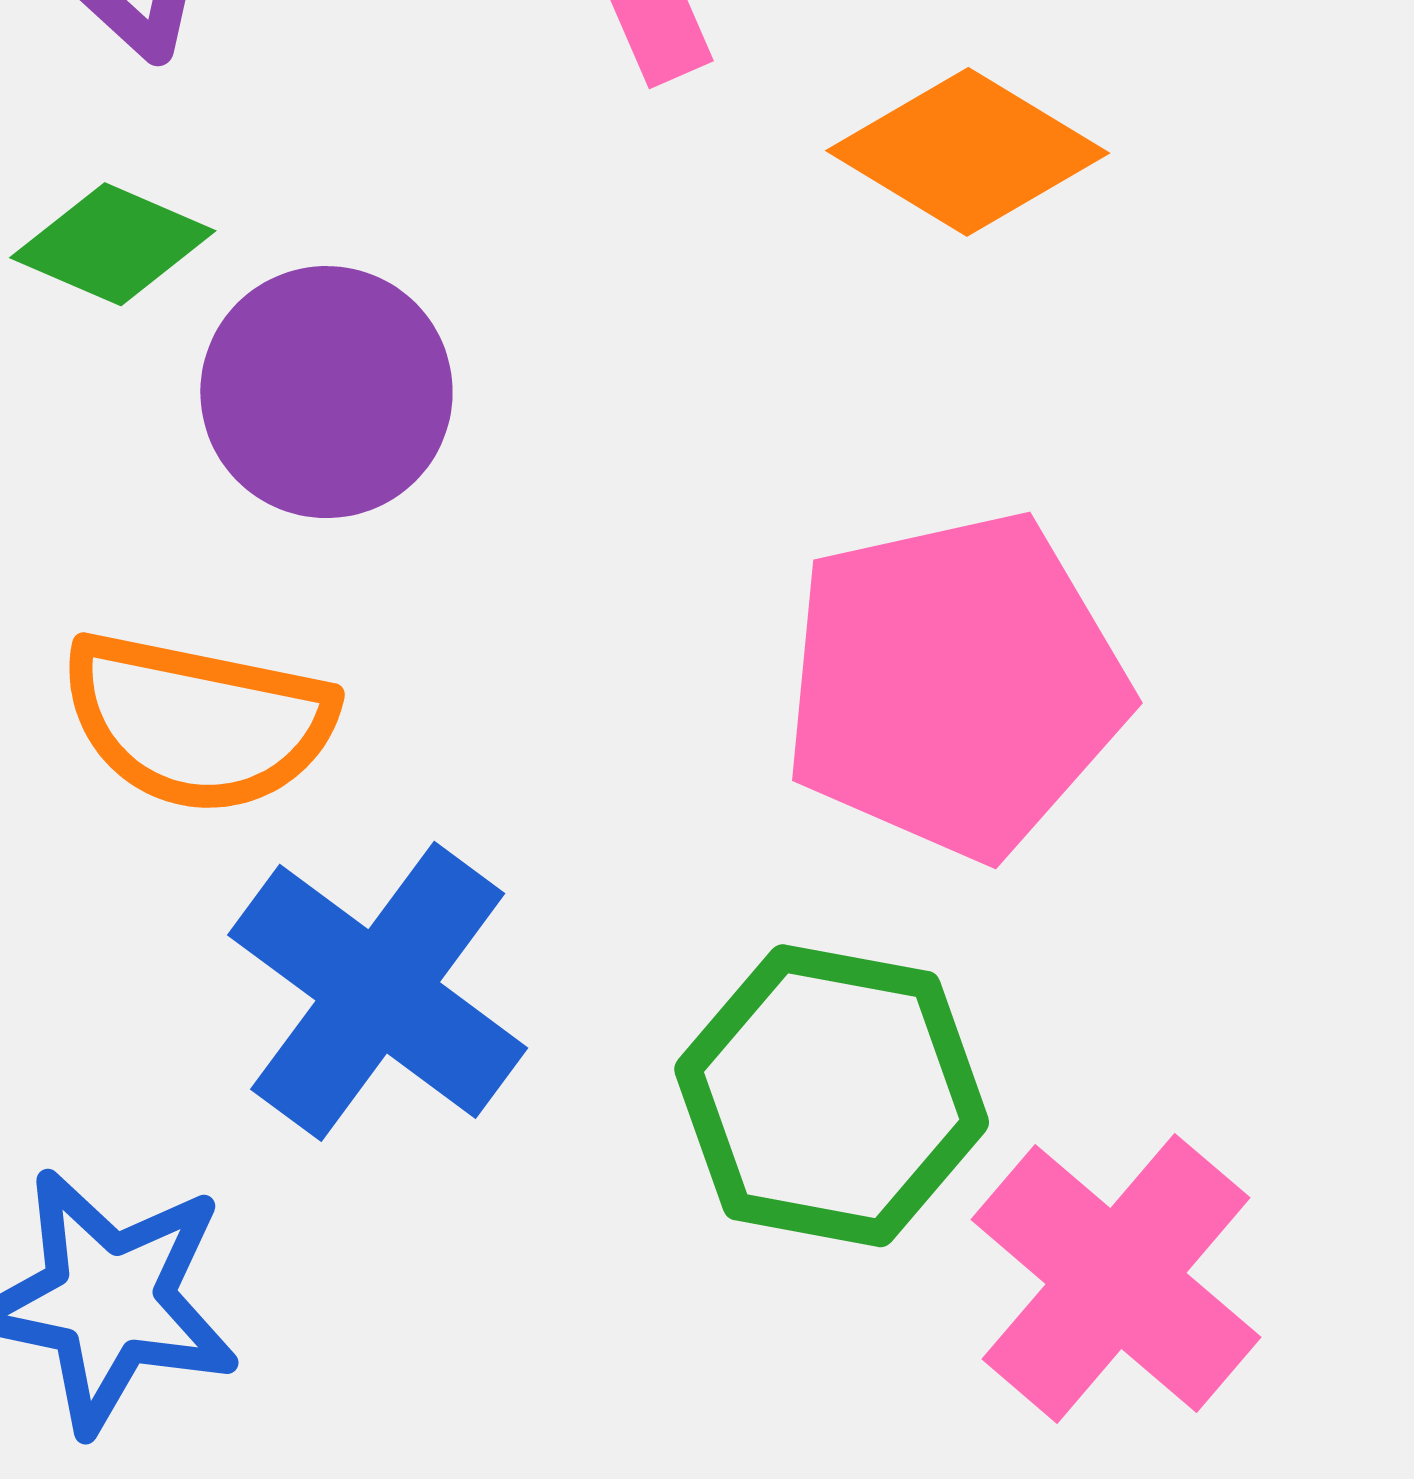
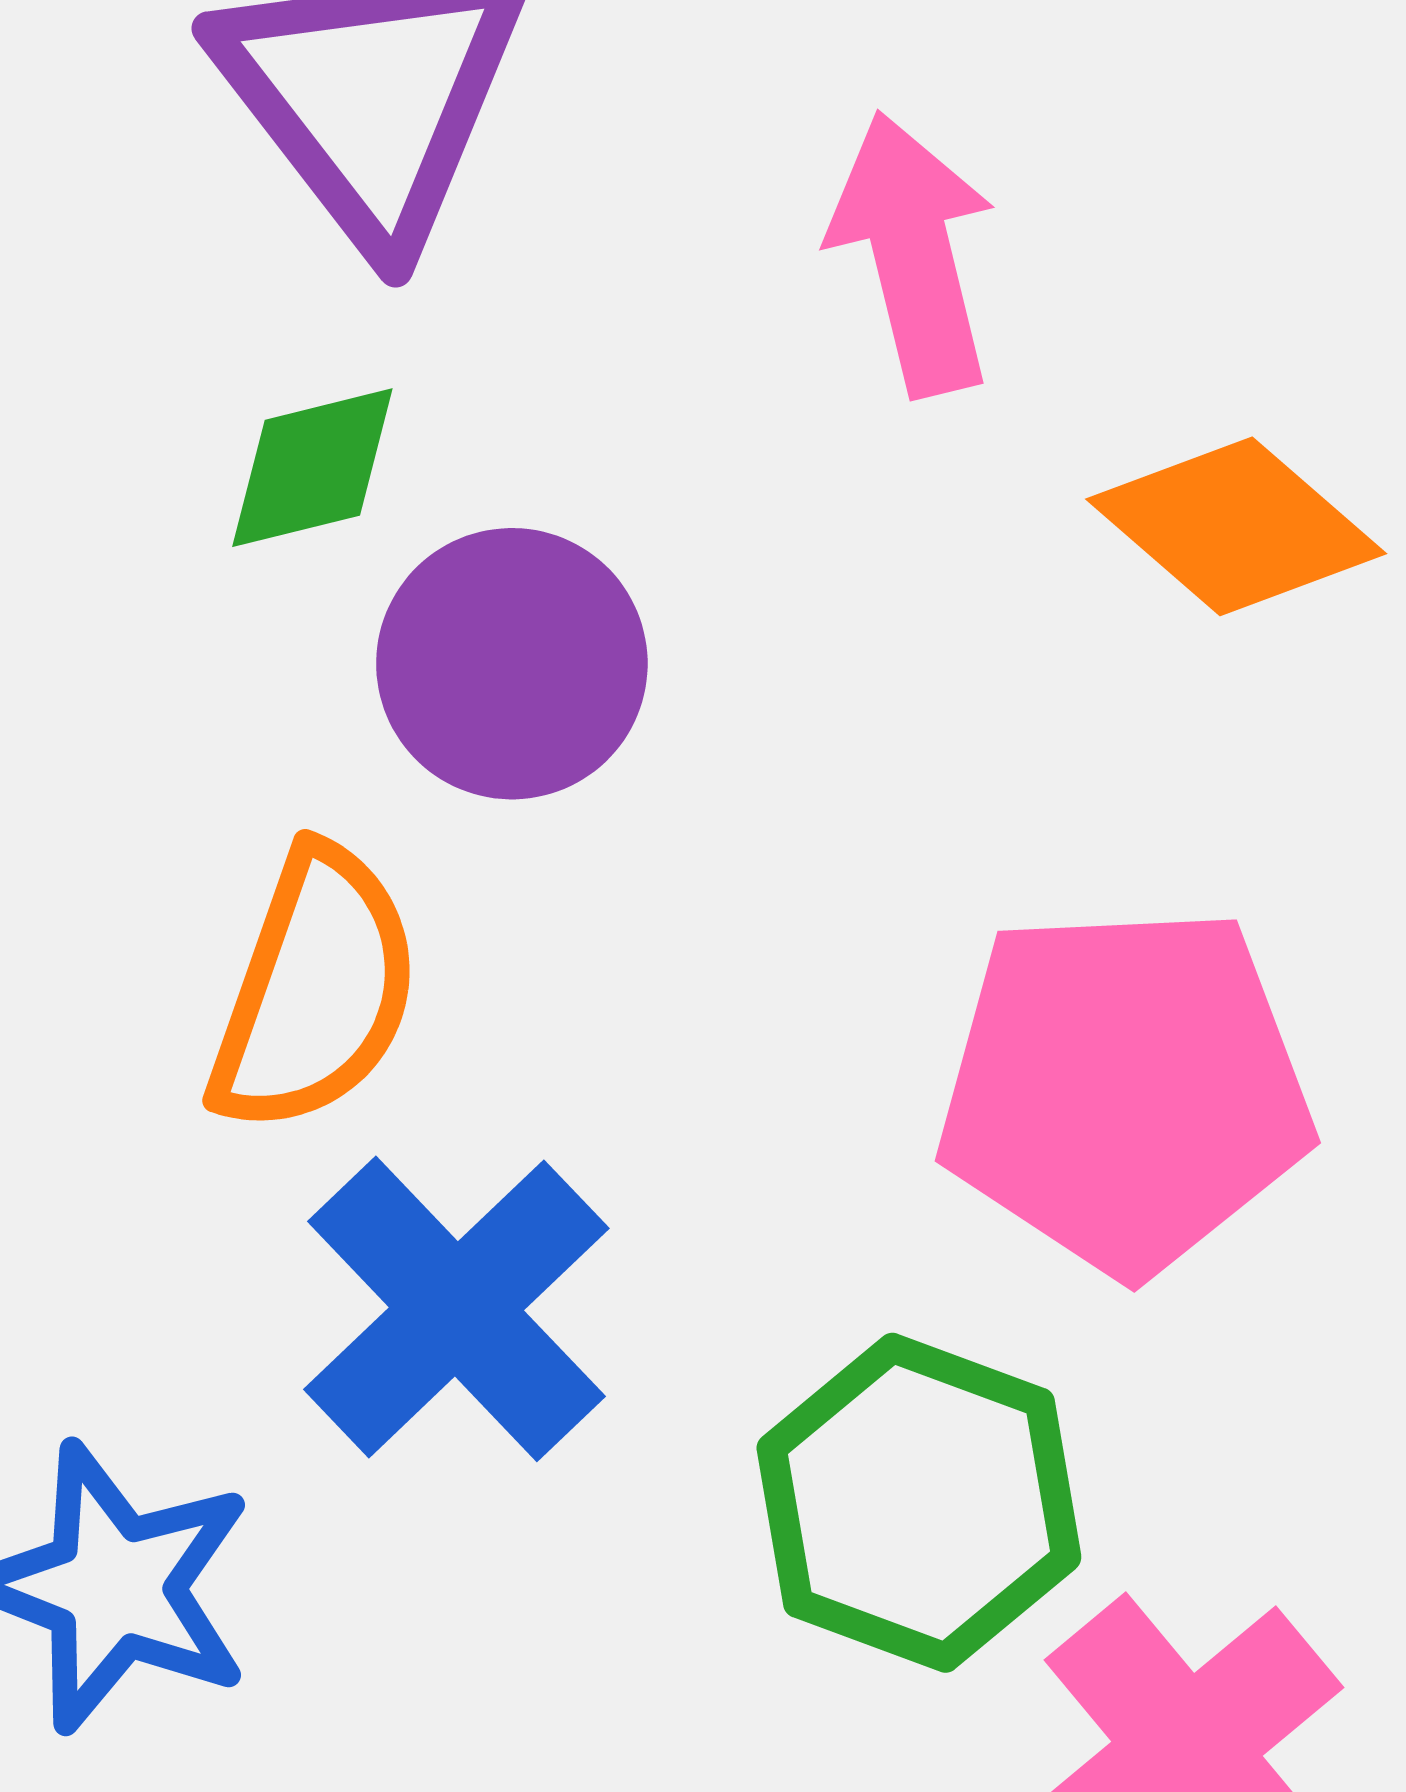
green diamond: (113, 244) -> (312, 468), turned -47
orange semicircle: (198, 722) -> (315, 990), turned -92

